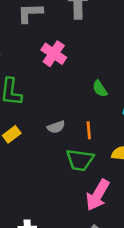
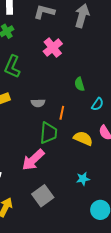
green trapezoid: (80, 160) -> (49, 133), turned -110
pink arrow: (98, 195) -> (33, 160), moved

